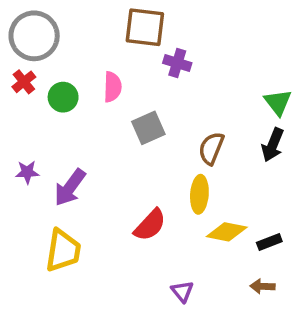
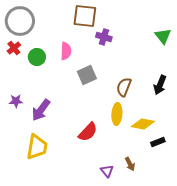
green triangle: (278, 102) -> (163, 36), moved
yellow diamond: (227, 232) -> (143, 124), moved
brown arrow: (262, 286) -> (130, 164), moved, turned -120

